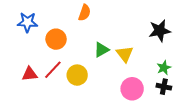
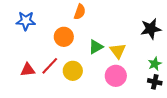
orange circle: (56, 39) -> (64, 37), moved
pink circle: (132, 89) -> (116, 76), moved

